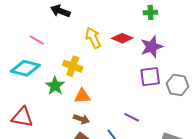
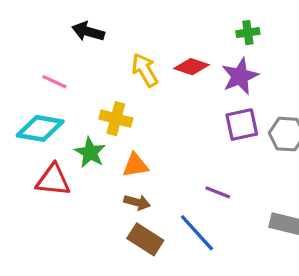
green cross: (150, 12) -> (248, 33), moved
red triangle: (22, 117) -> (53, 180), moved

